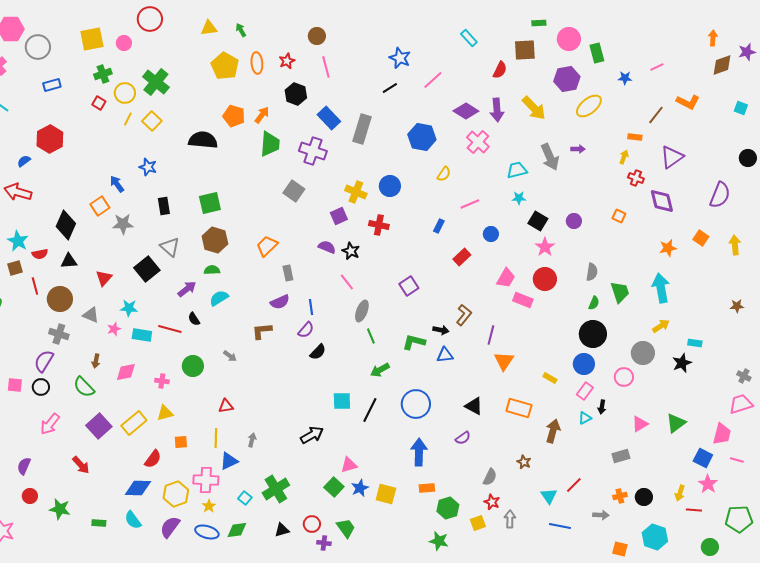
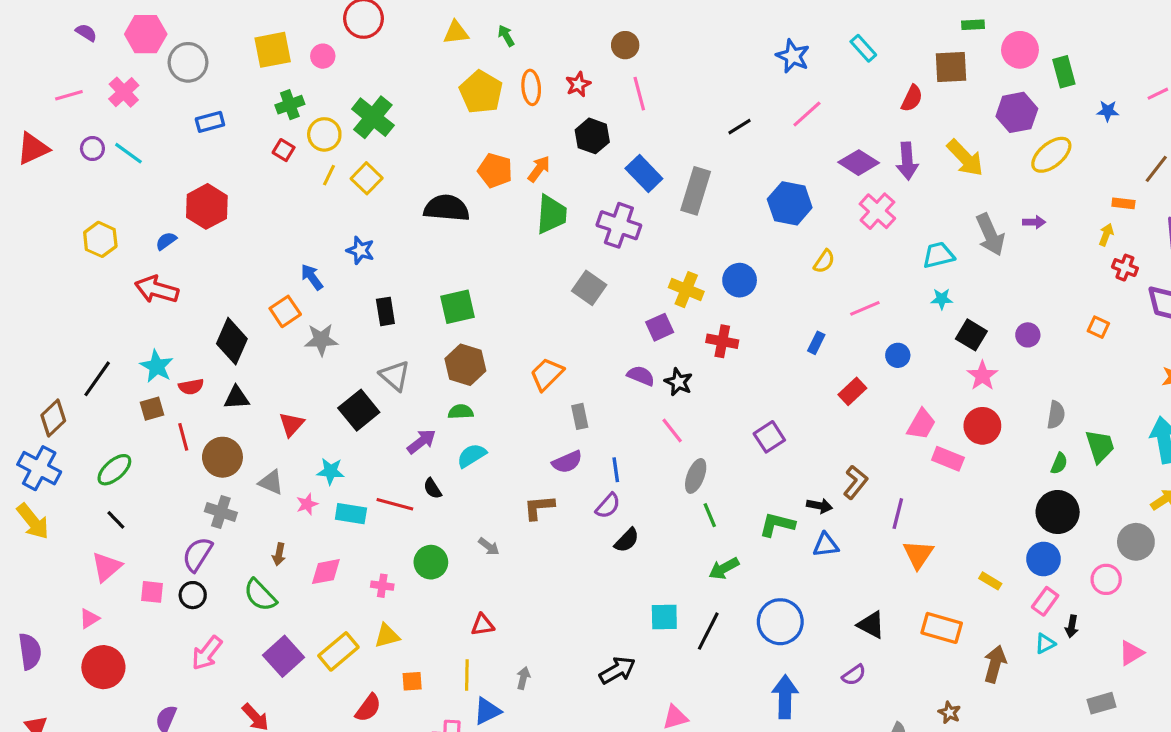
blue star: (400, 58) -> (793, 56), moved

